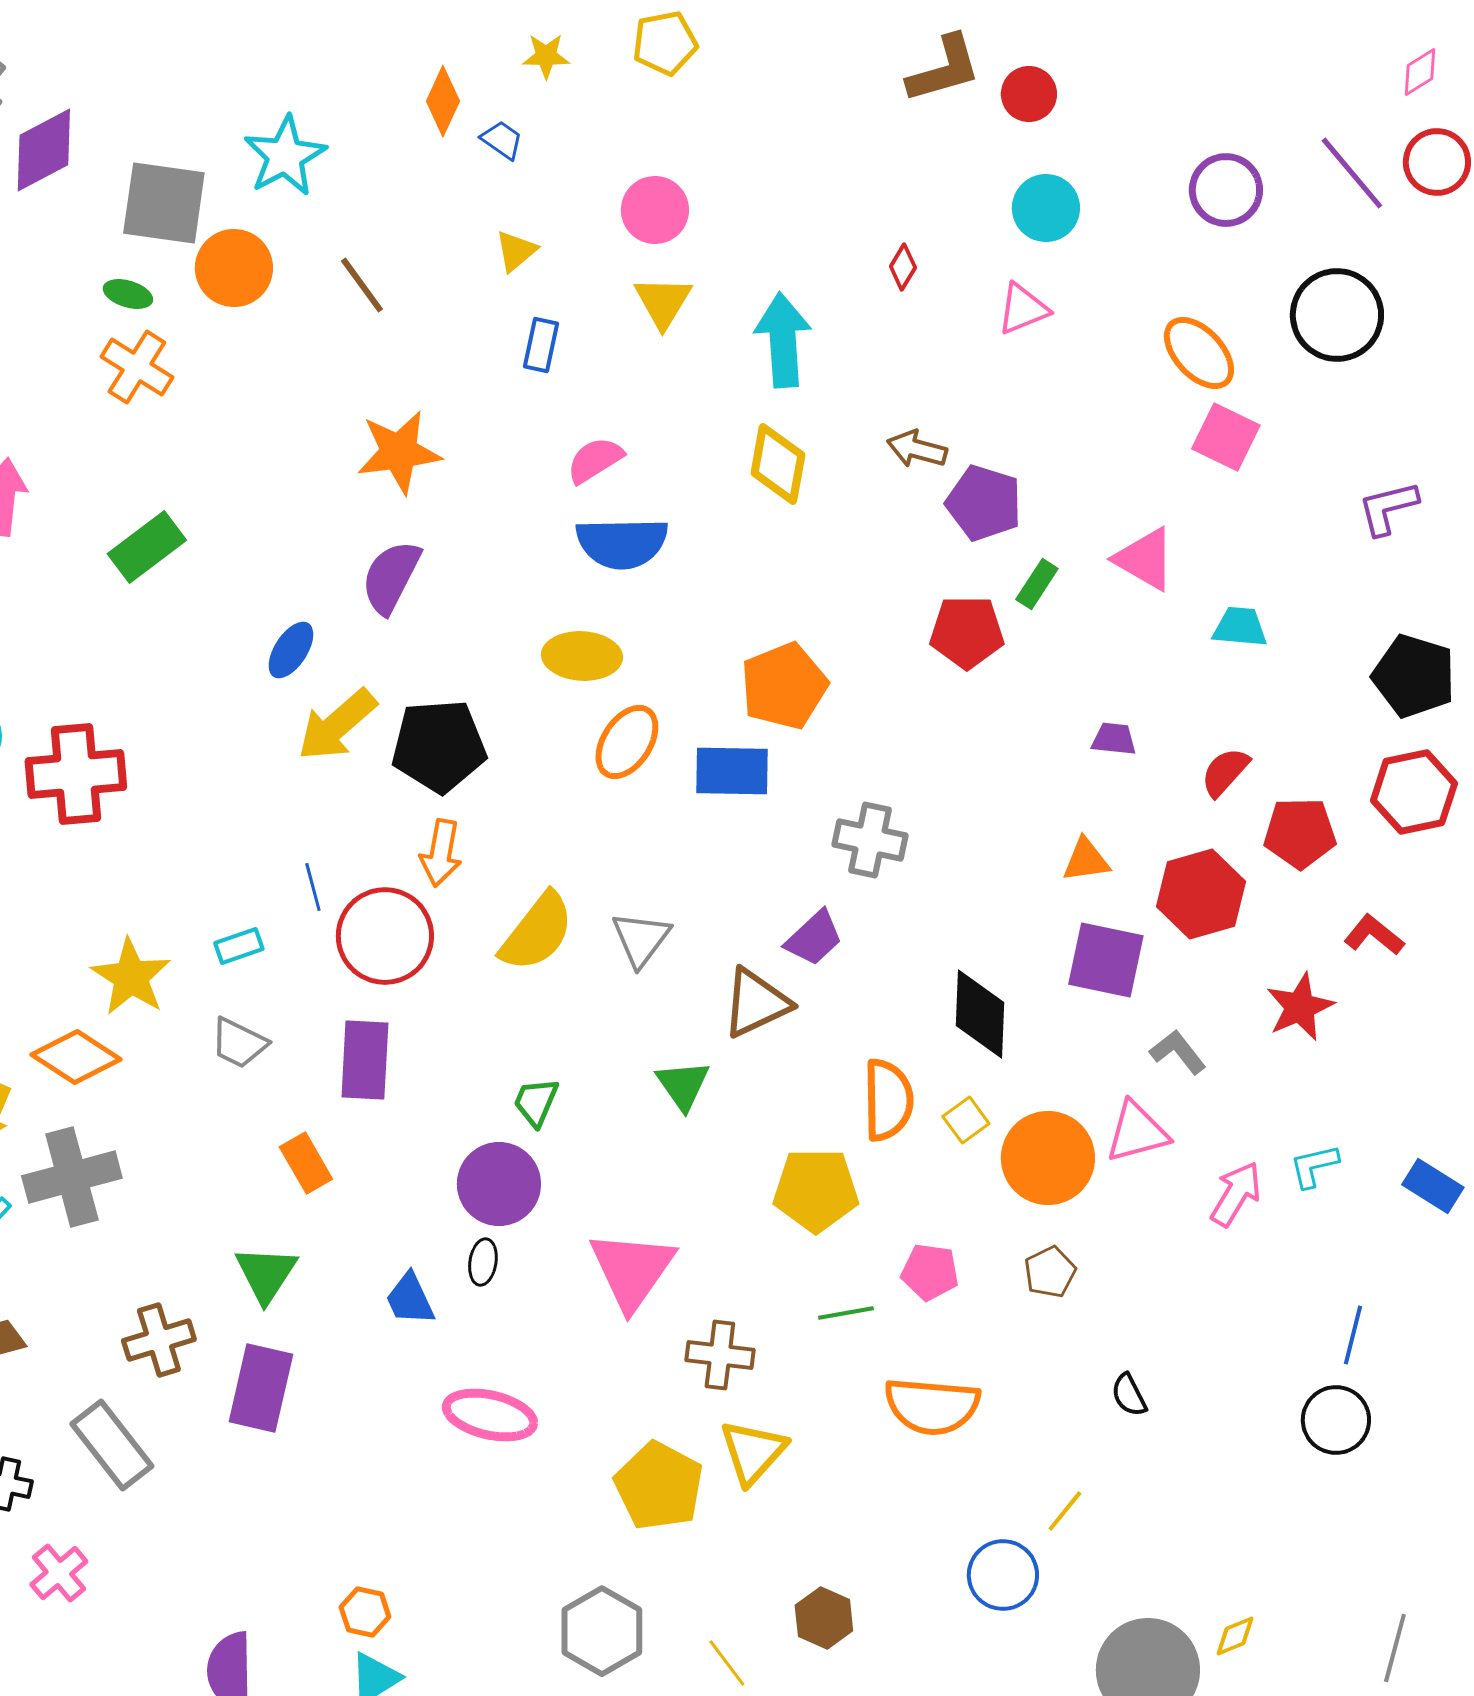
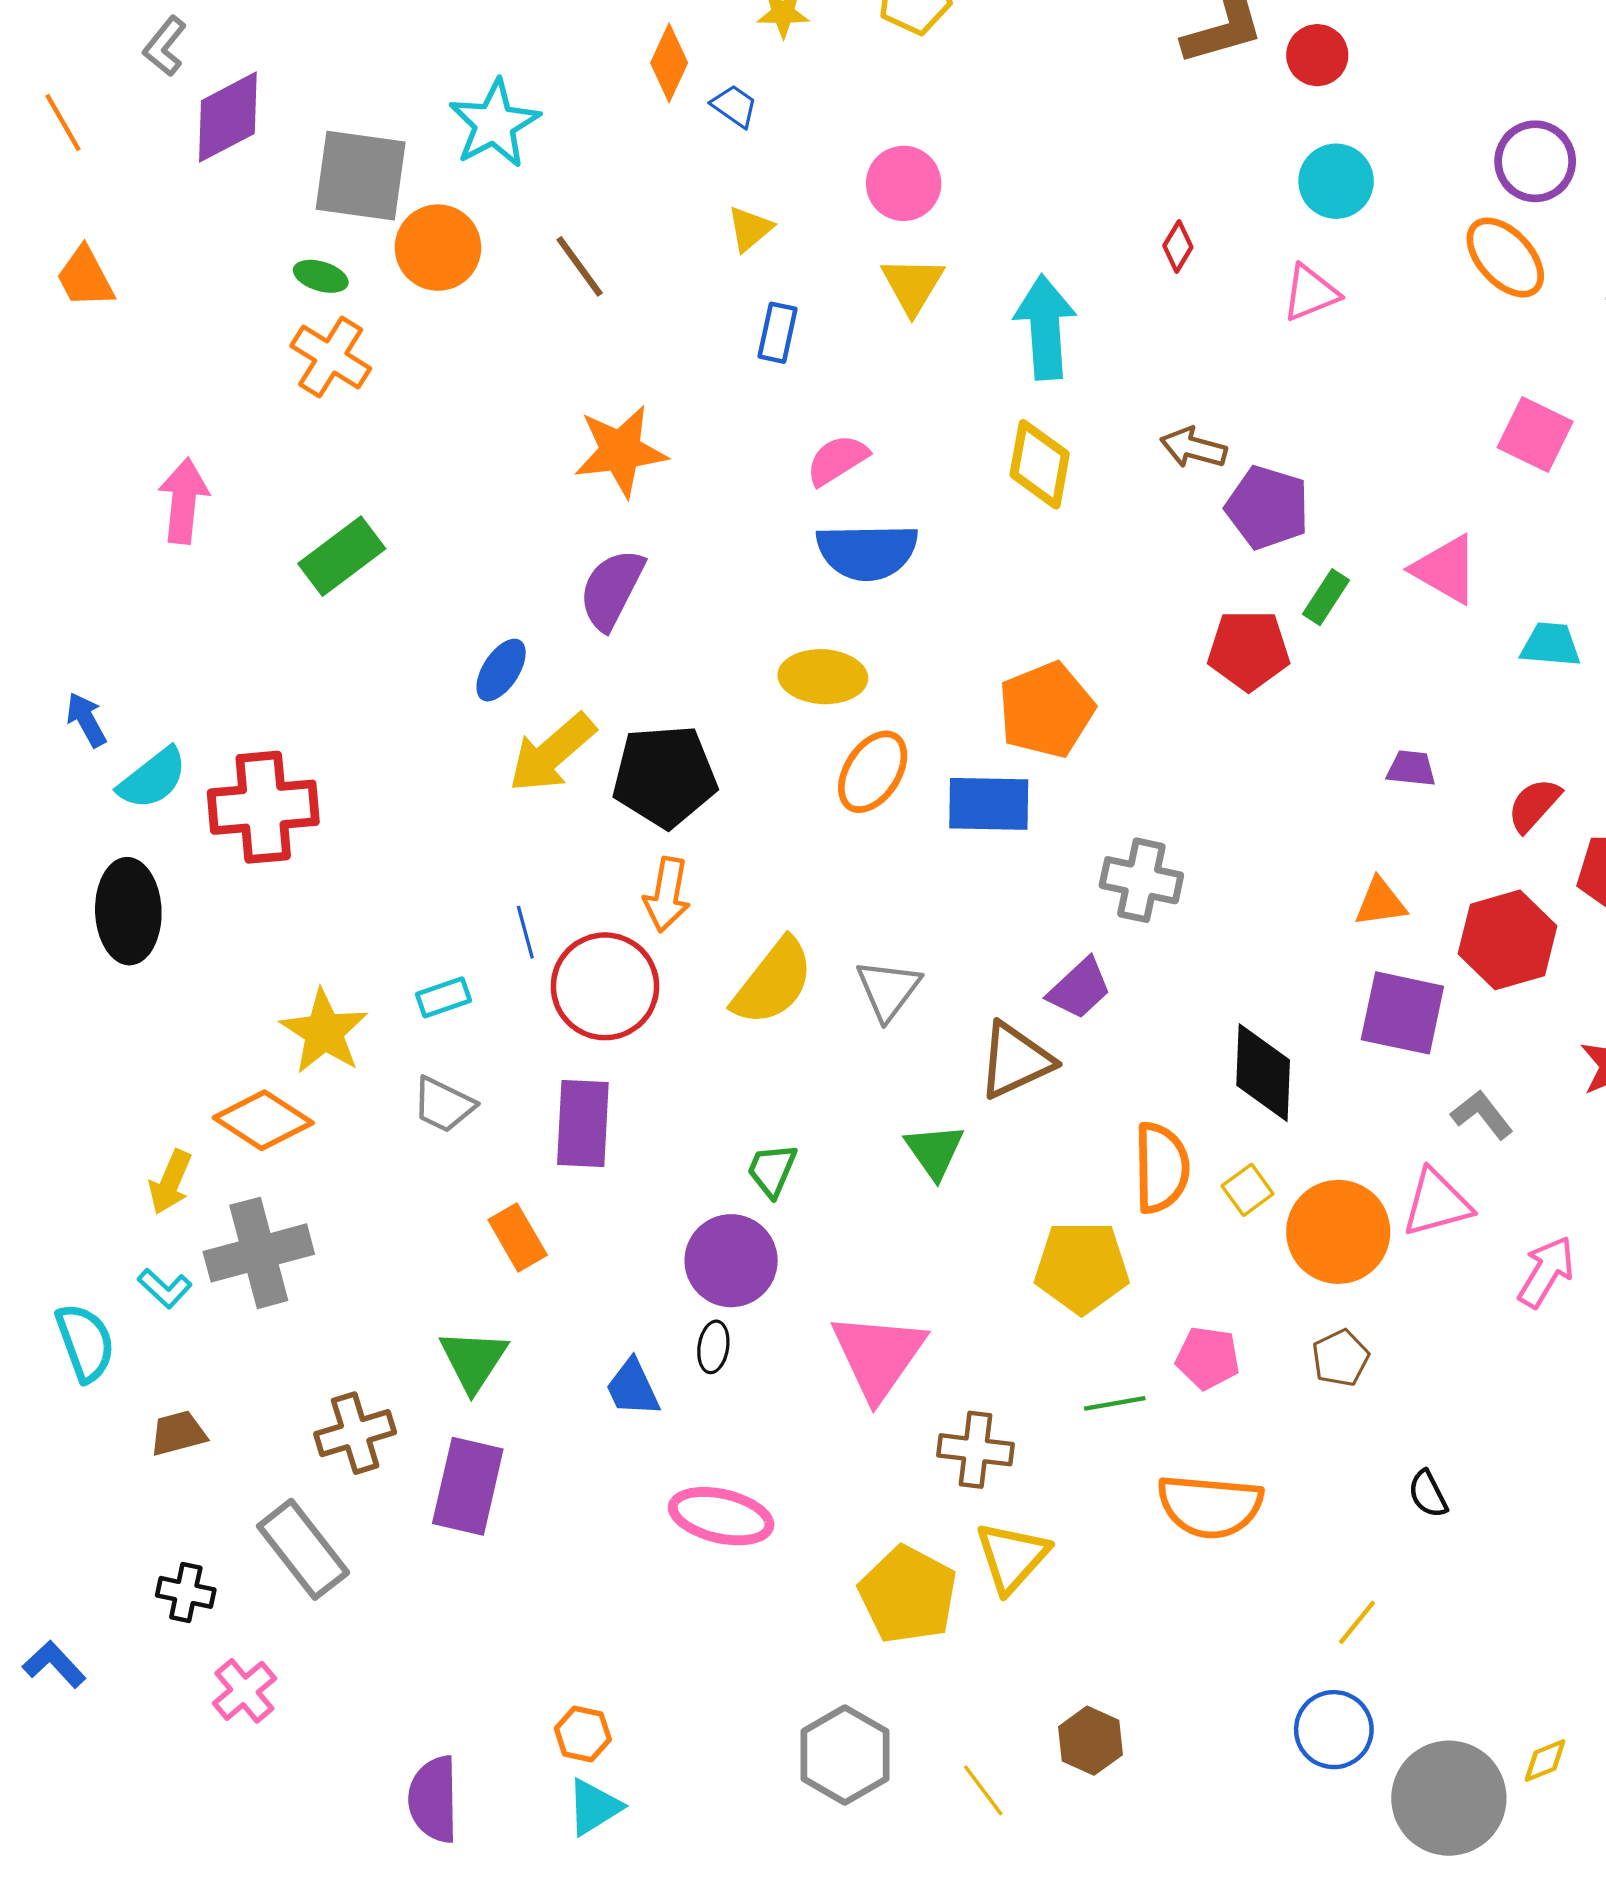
orange ellipse: (1199, 353) -> (1505, 258), moved
blue circle: (1003, 1575) -> (1334, 1730), moved

